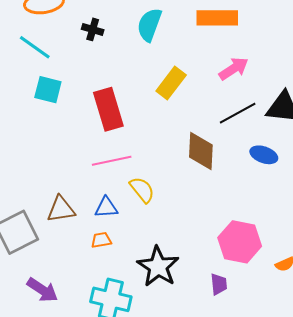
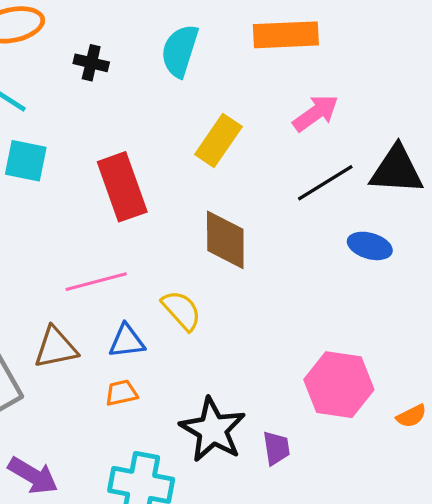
brown diamond: (201, 151) -> (225, 240), moved
pink line: (112, 161) -> (96, 282), moved
purple trapezoid: (219, 284) -> (276, 448), moved

